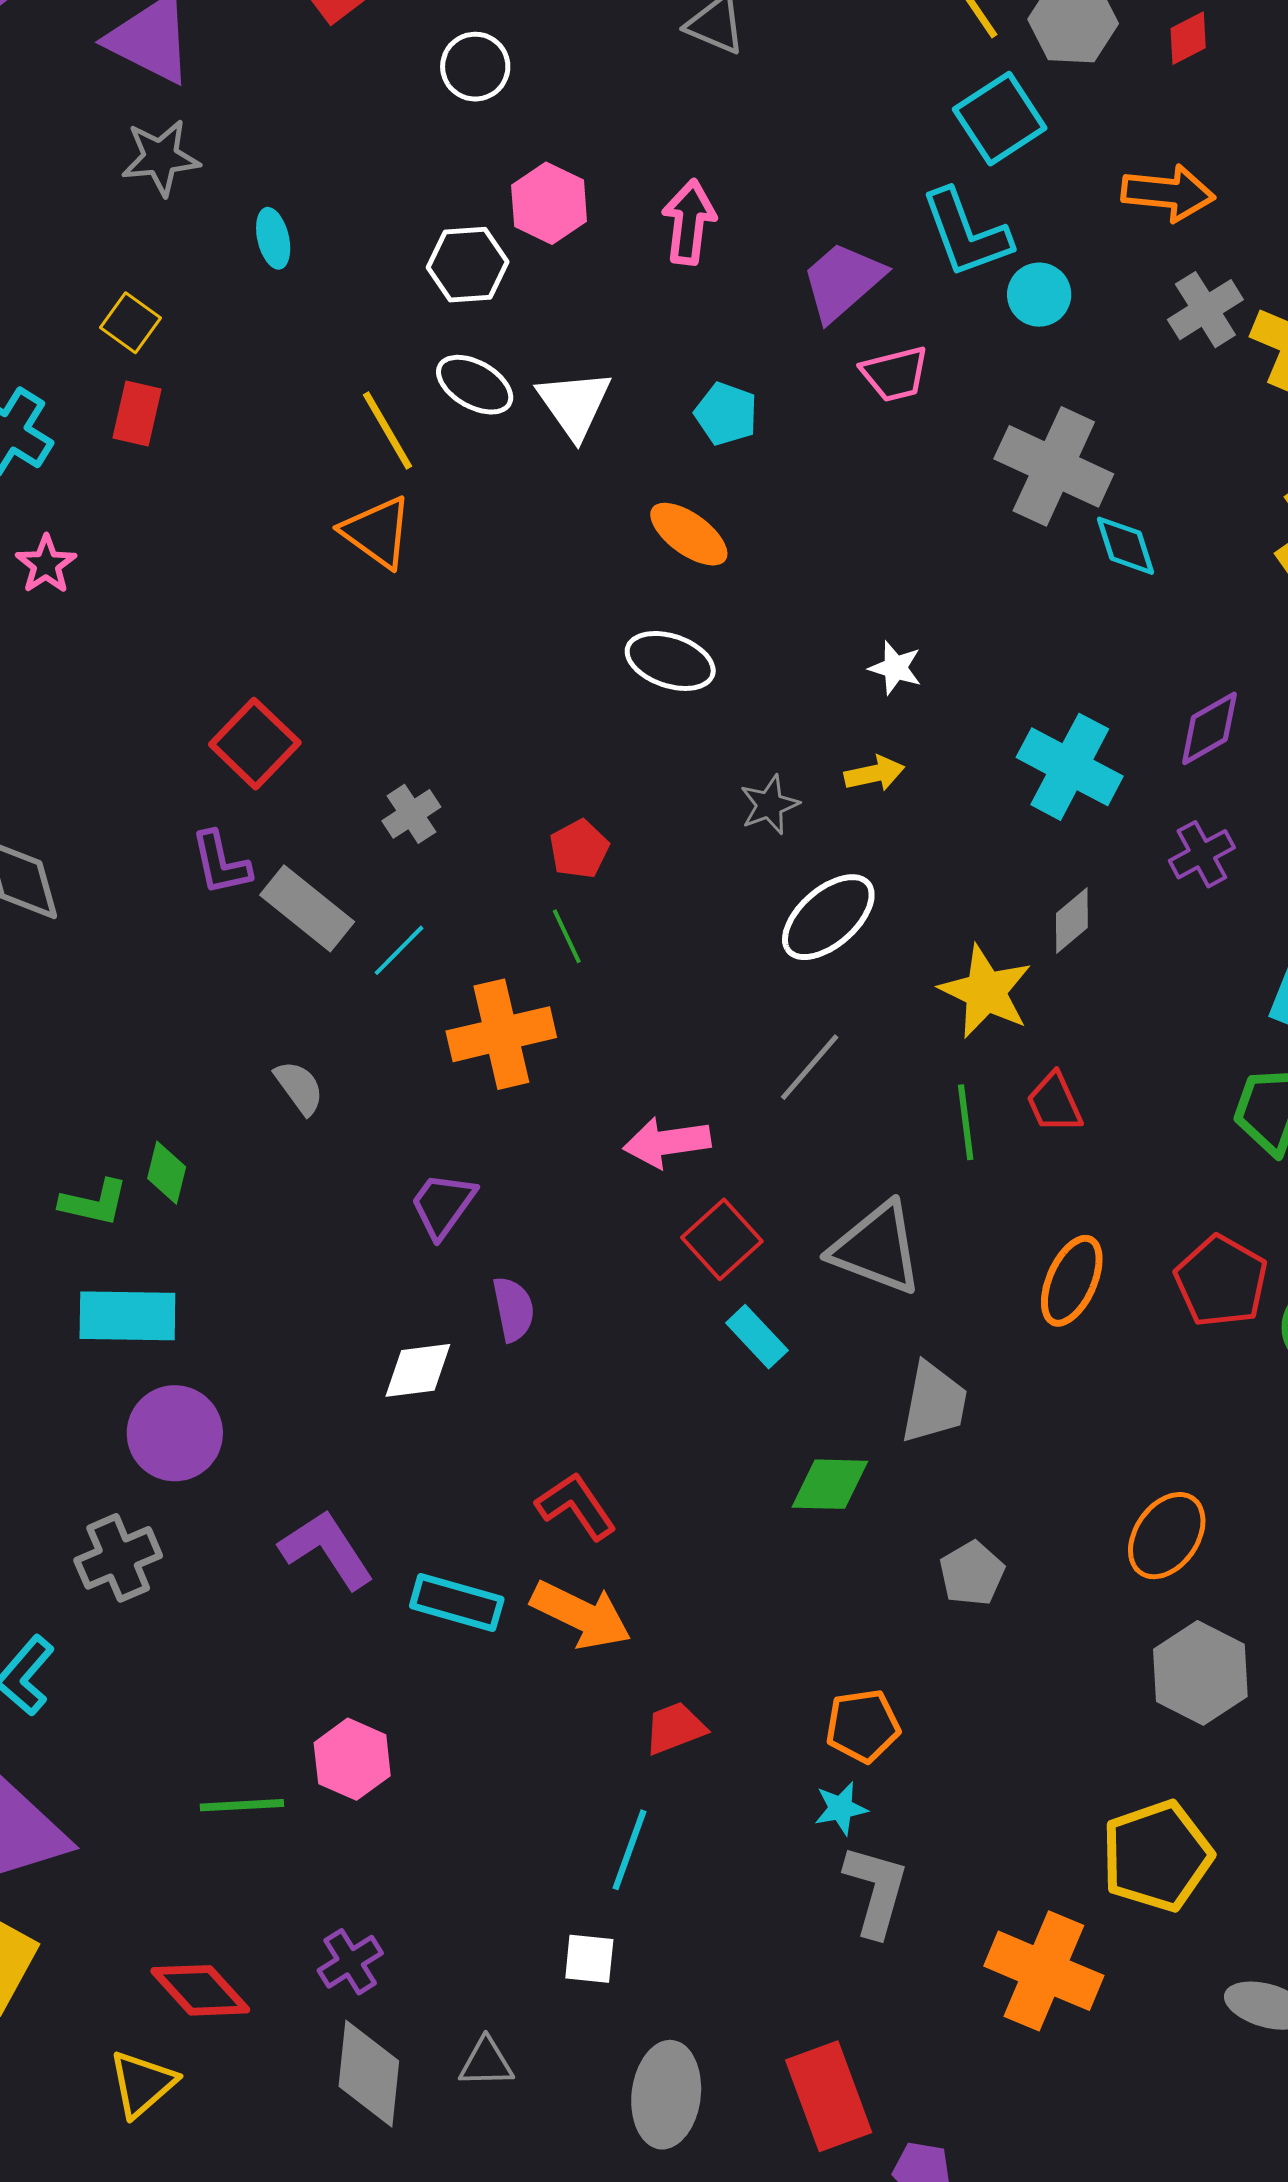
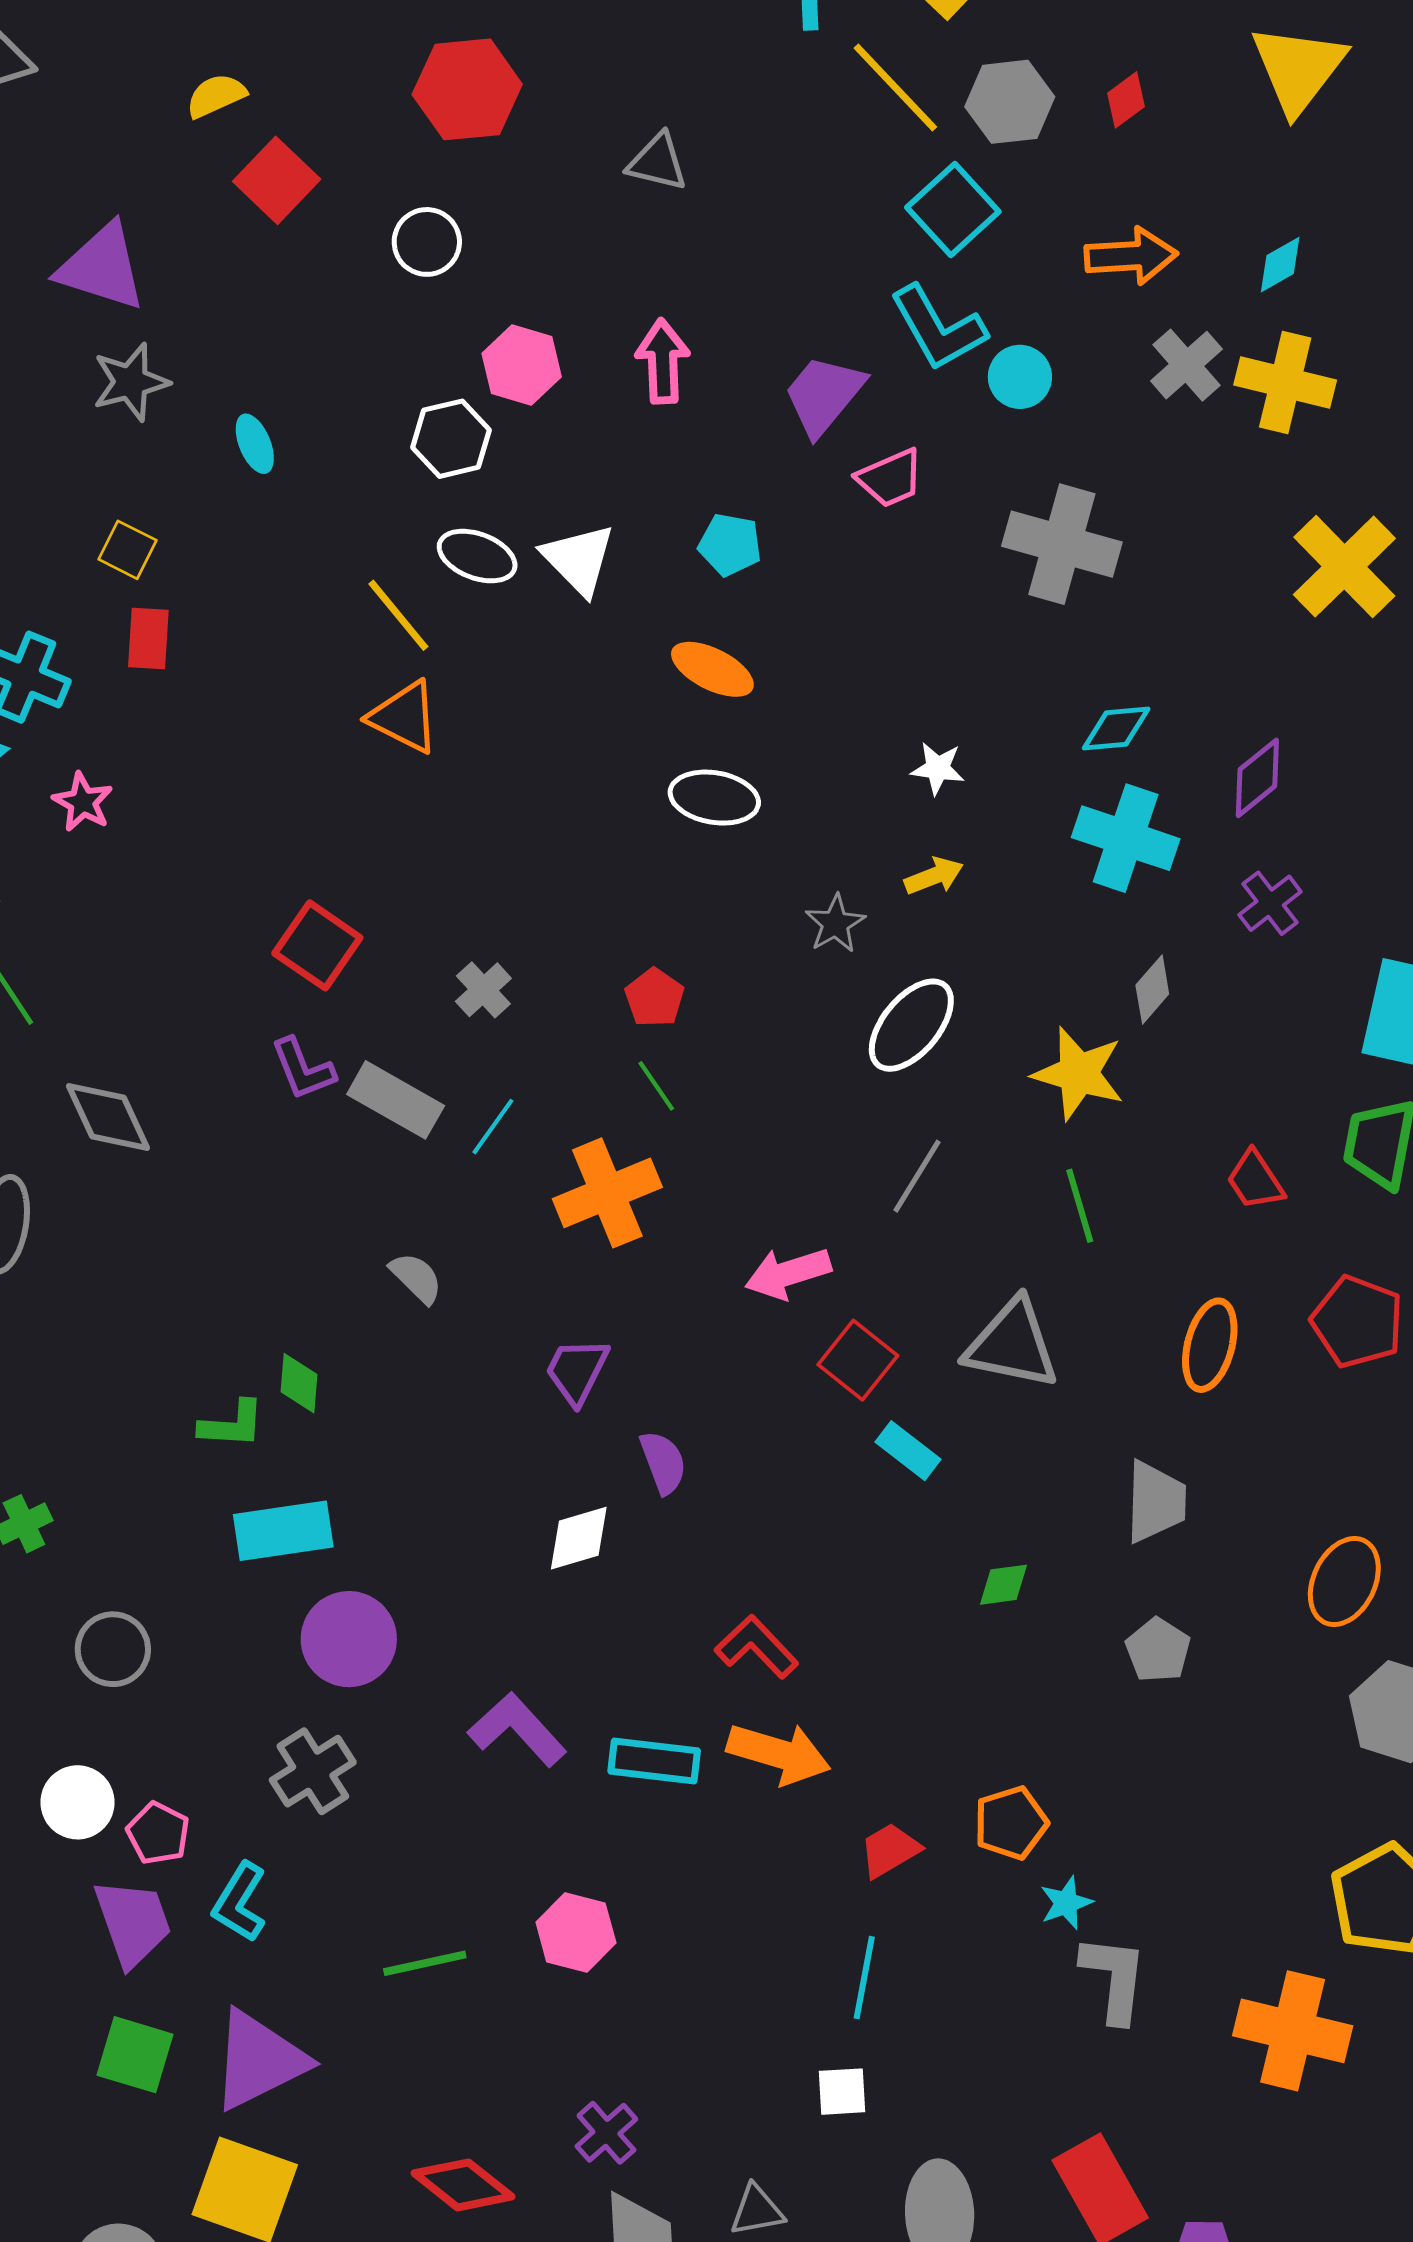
cyan diamond: (1125, 546) -> (1116, 729), moved, turned -68
red trapezoid: (1055, 1103) -> (1255, 1180), moved
gray trapezoid: (934, 1403) -> (1156, 1502), moved
green diamond: (830, 1484) -> (1004, 1585), size x0.7
orange pentagon: (863, 1726) -> (1011, 1823), moved
green line: (242, 1805) -> (425, 1963), moved

